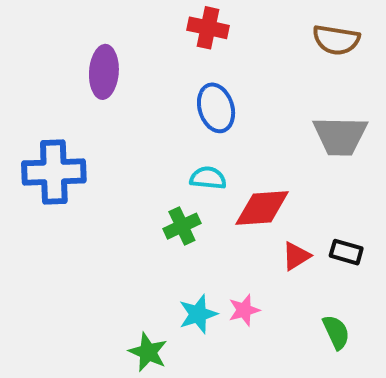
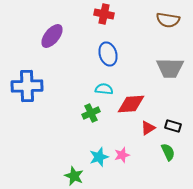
purple ellipse: (104, 72) -> (52, 36), turned 35
green semicircle: (336, 332) -> (168, 152), moved

